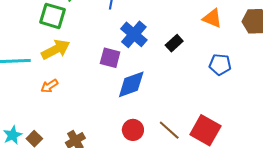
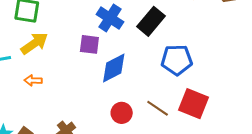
black rectangle: (174, 43) -> (151, 21), size x1.6
blue pentagon: (220, 64) -> (177, 60), moved, size x1.4
orange arrow: (49, 86) -> (33, 80), turned 42

